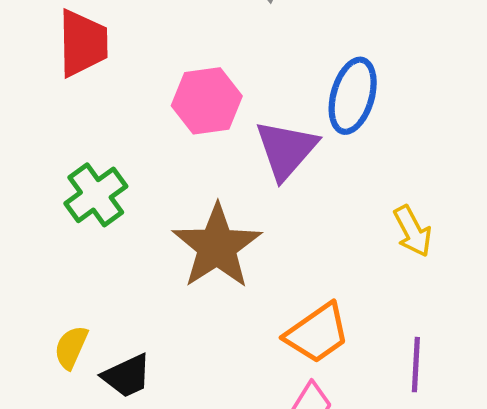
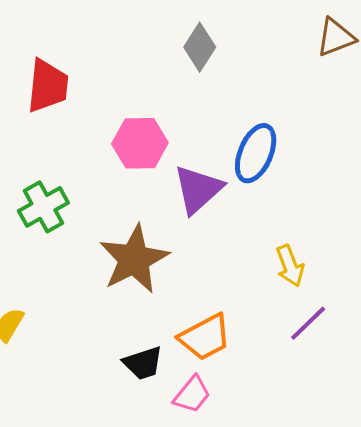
purple line: (416, 365) -> (308, 323), moved, turned 36
black trapezoid: (127, 376) -> (143, 363), moved

